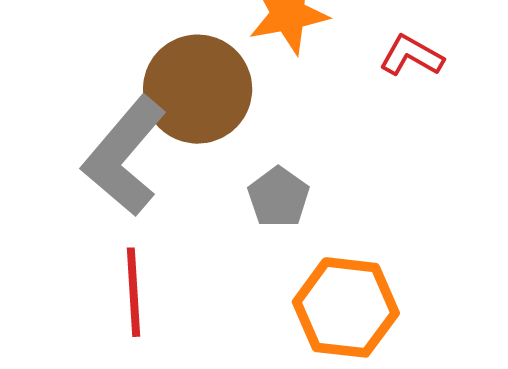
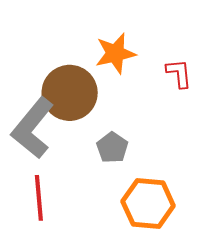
red L-shape: (411, 56) -> (179, 73), turned 56

